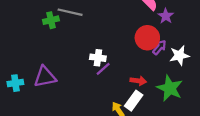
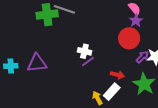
purple star: (166, 16) -> (136, 21), moved
green cross: (51, 20) -> (47, 15), size x1.5
purple arrow: (159, 47) -> (142, 57), moved

